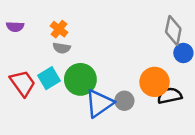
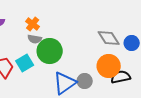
gray diamond: (173, 30) -> (109, 38), moved, turned -45
green circle: (80, 79) -> (50, 51), moved

